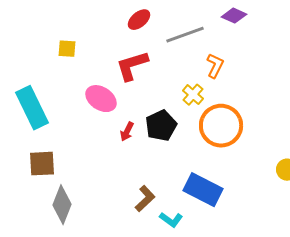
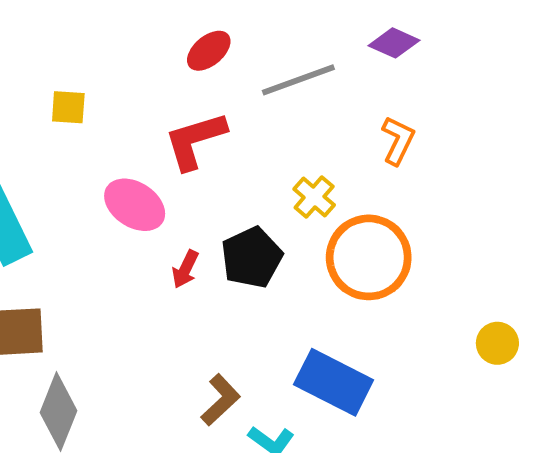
orange L-shape: (215, 66) -> (398, 140), moved

